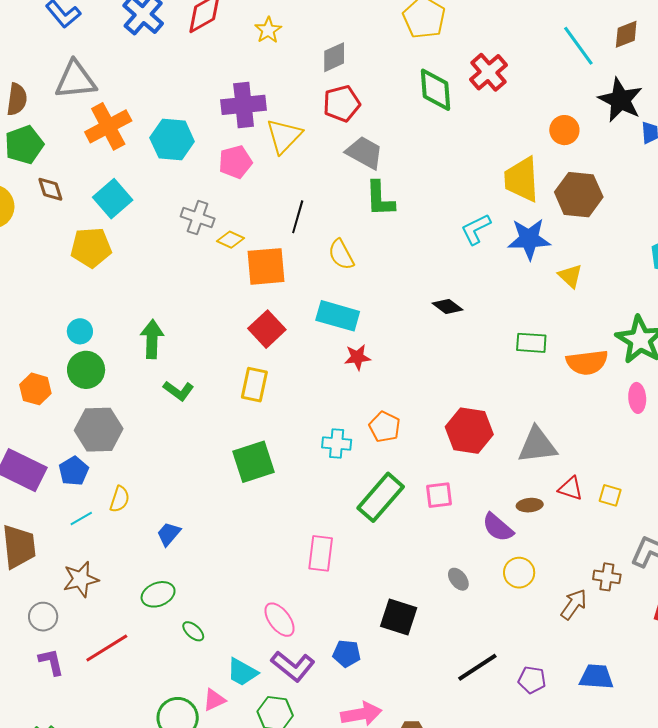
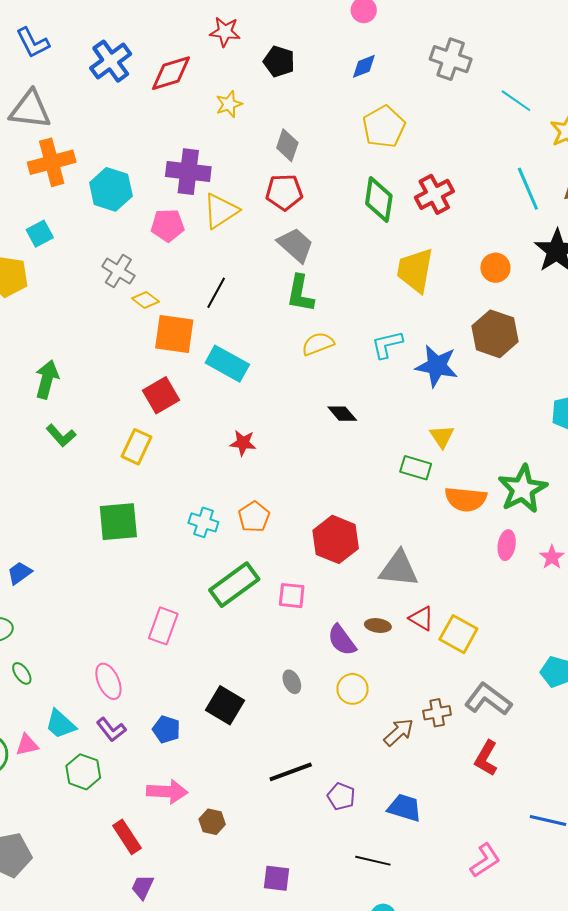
gray diamond: (334, 57) -> (287, 145), turned -60
yellow trapezoid: (522, 179) -> (415, 270), moved
cyan square: (113, 199) -> (40, 234), size x0.7
yellow semicircle: (341, 255) -> (318, 344), moved, turned 84
yellow triangle: (570, 276) -> (442, 436), moved
cyan rectangle: (338, 316) -> (227, 364), moved
yellow square: (610, 495) -> (458, 634), size x1.6
brown cross: (607, 577) -> (437, 713), turned -32
purple L-shape: (293, 666) -> (111, 730), size x0.7

